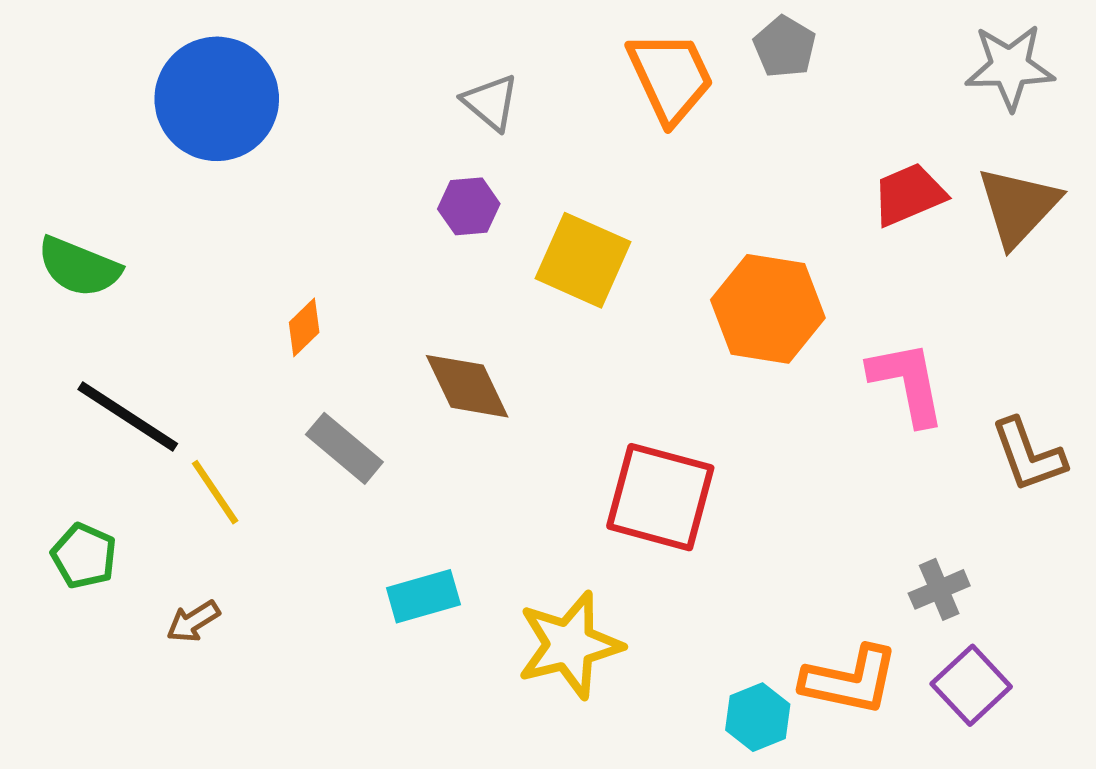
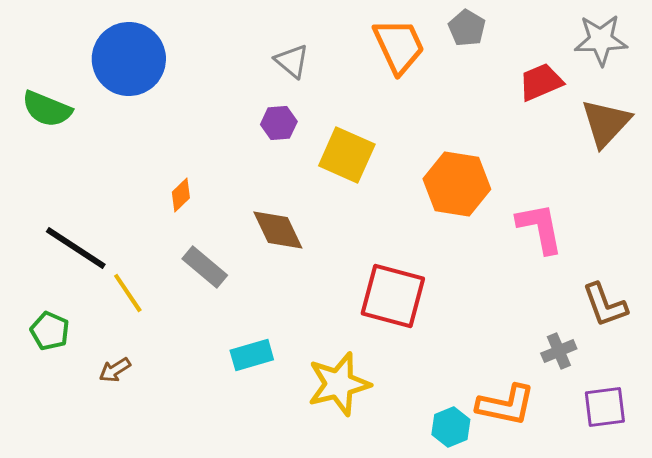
red trapezoid: (909, 195) -> (541, 82), moved
green semicircle: (79, 267) -> (47, 109), moved
brown L-shape: (1028, 455) -> (605, 305), moved
purple square: (971, 685) -> (605, 407), moved, turned 36

